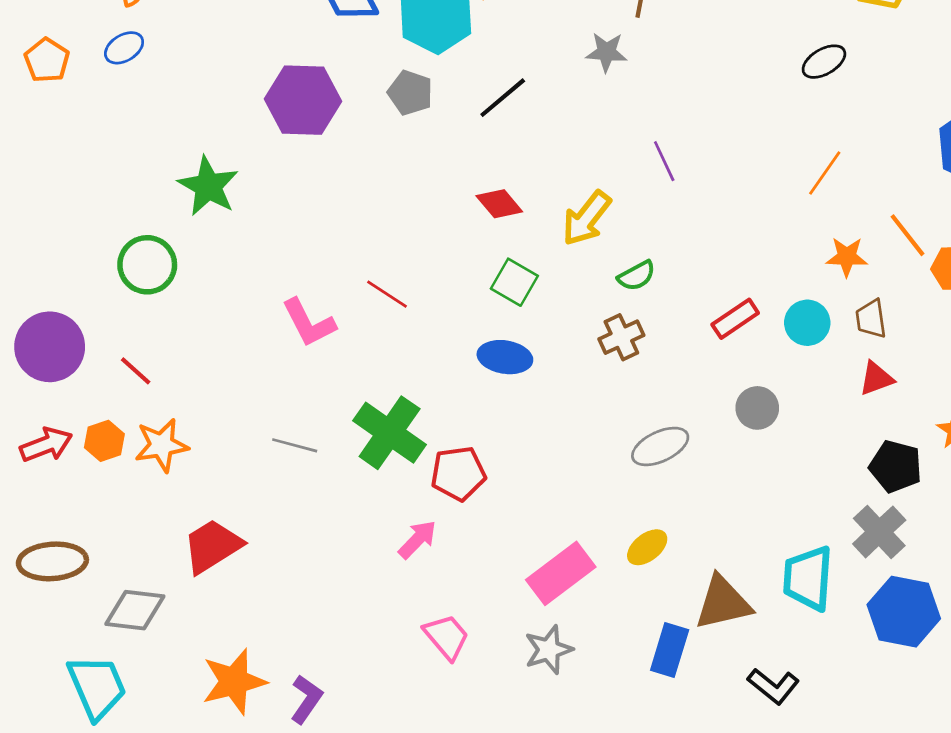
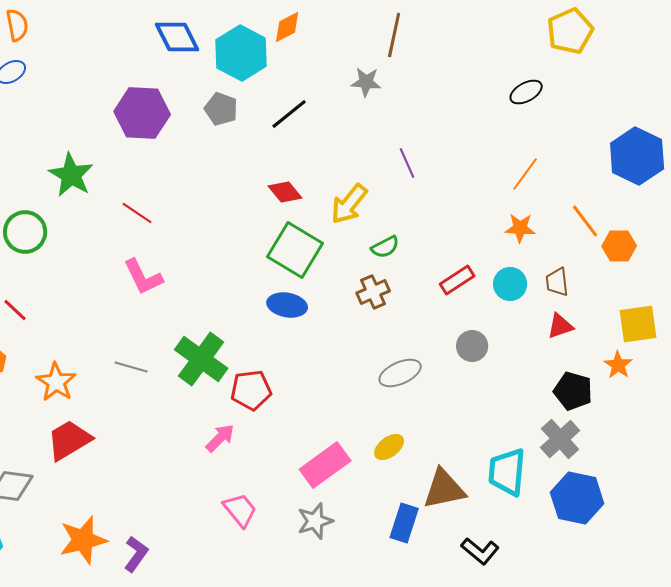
orange star: (847, 257) -> (520, 228), moved
green square: (514, 282) -> (295, 250), size x1.6
red line: (387, 294) -> (137, 213), moved
orange star: (162, 445) -> (56, 382), moved, turned -30

